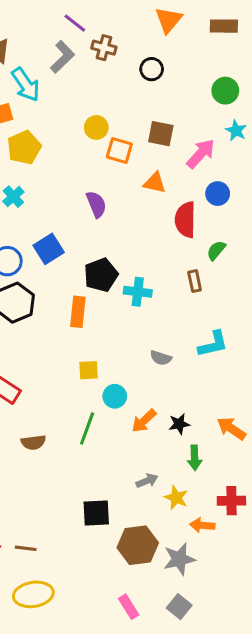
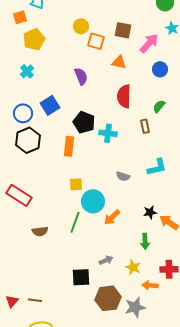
red semicircle: (185, 220) -> (124, 96), moved
black pentagon: (101, 275) -> (84, 122), turned -30
cyan circle: (115, 396) -> (93, 201), size x1.5
black star: (179, 424) -> (150, 212), moved
gray arrow: (147, 481) -> (106, 260), moved

